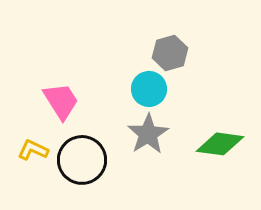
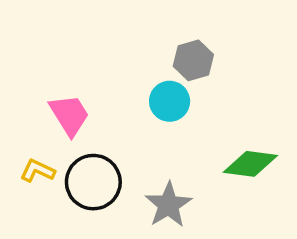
gray star: (148, 134) -> (168, 205), moved

